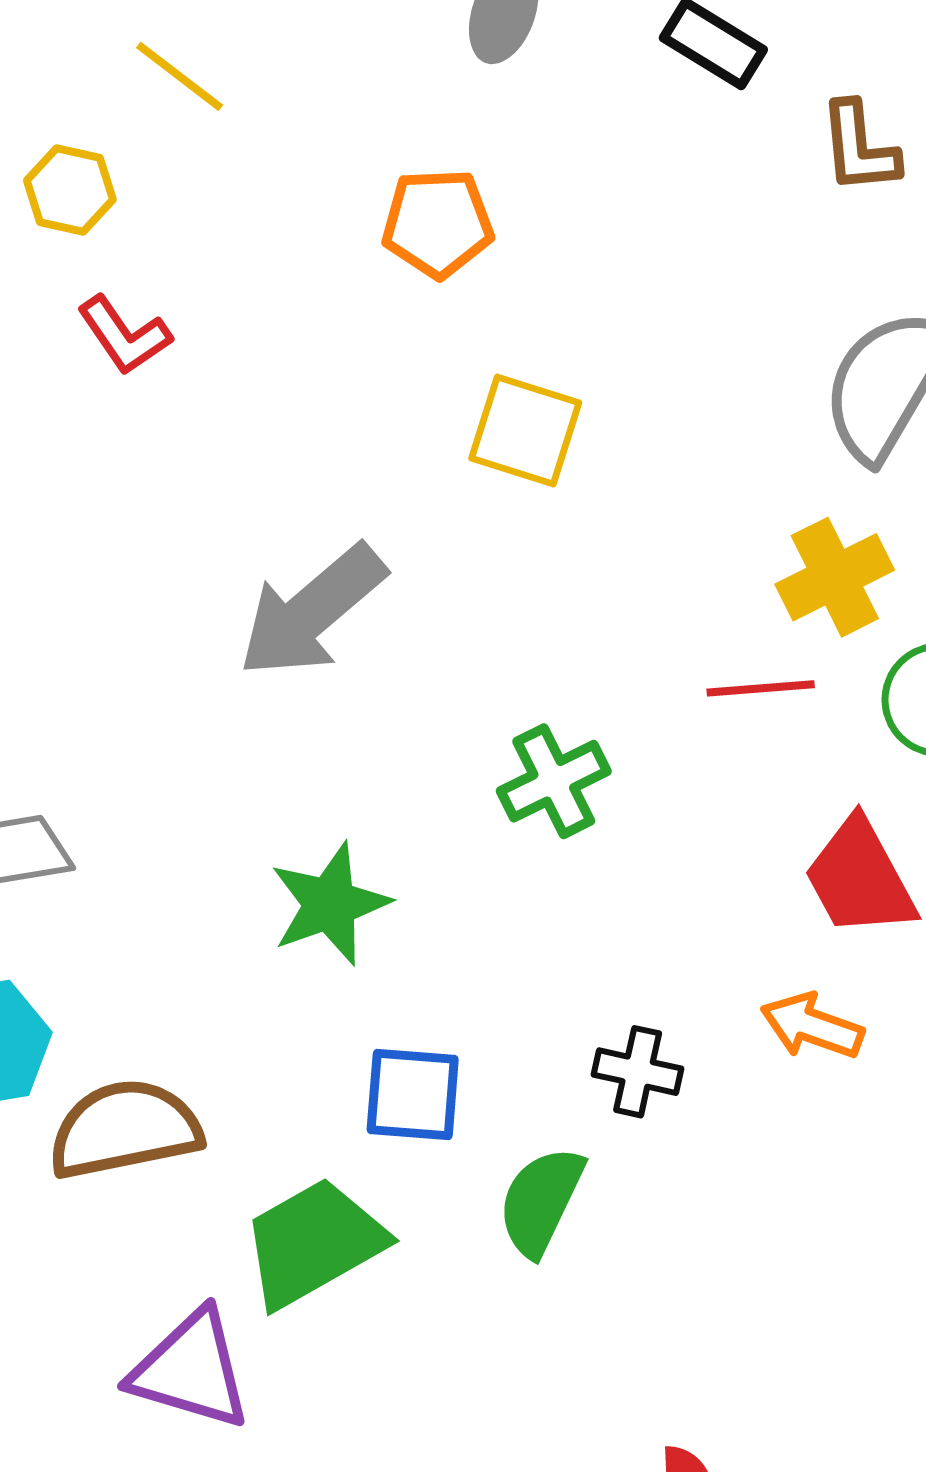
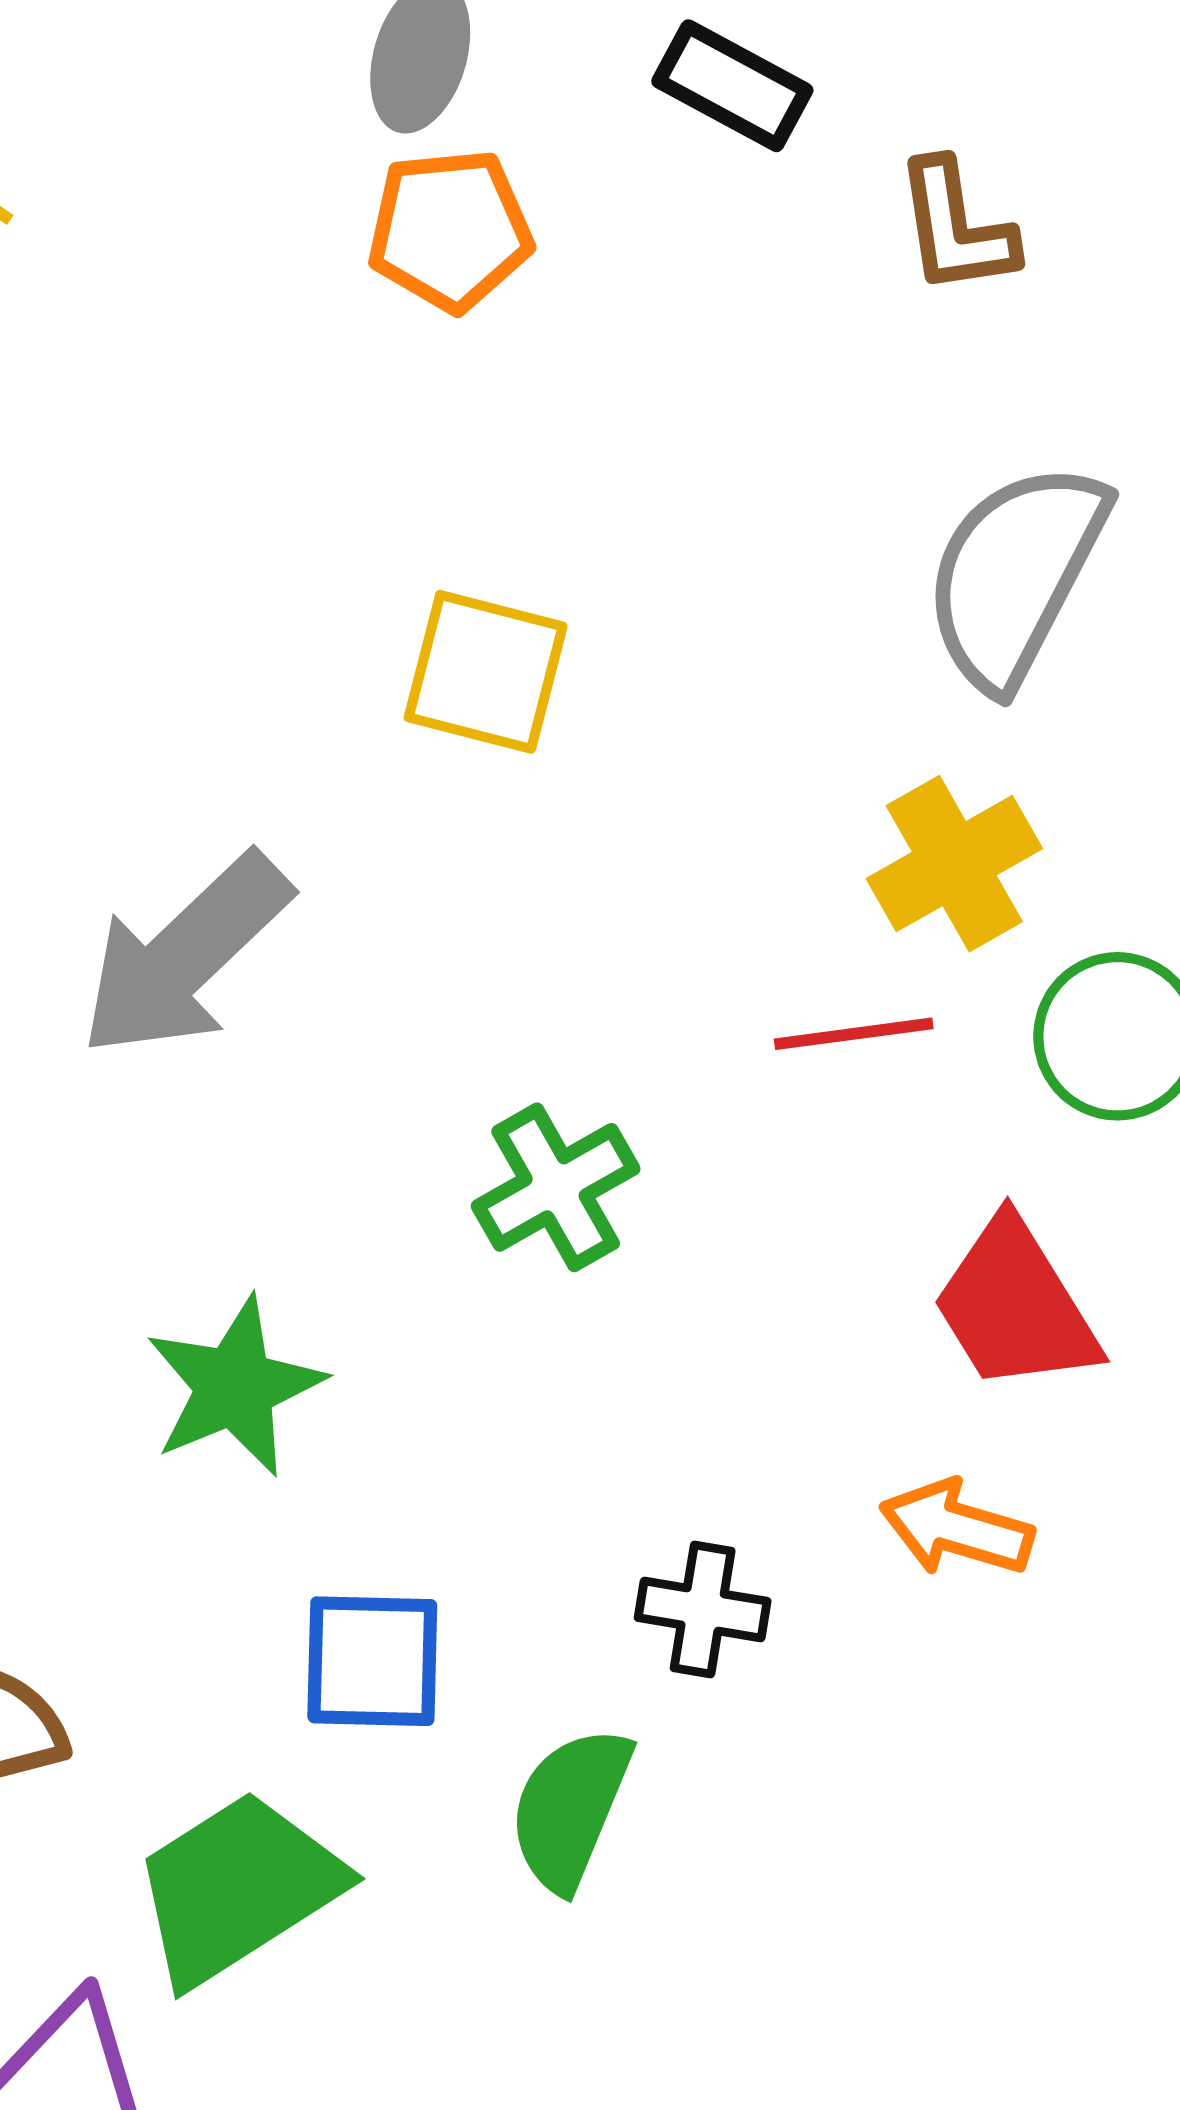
orange pentagon: (438, 223) -> (450, 230), moved

